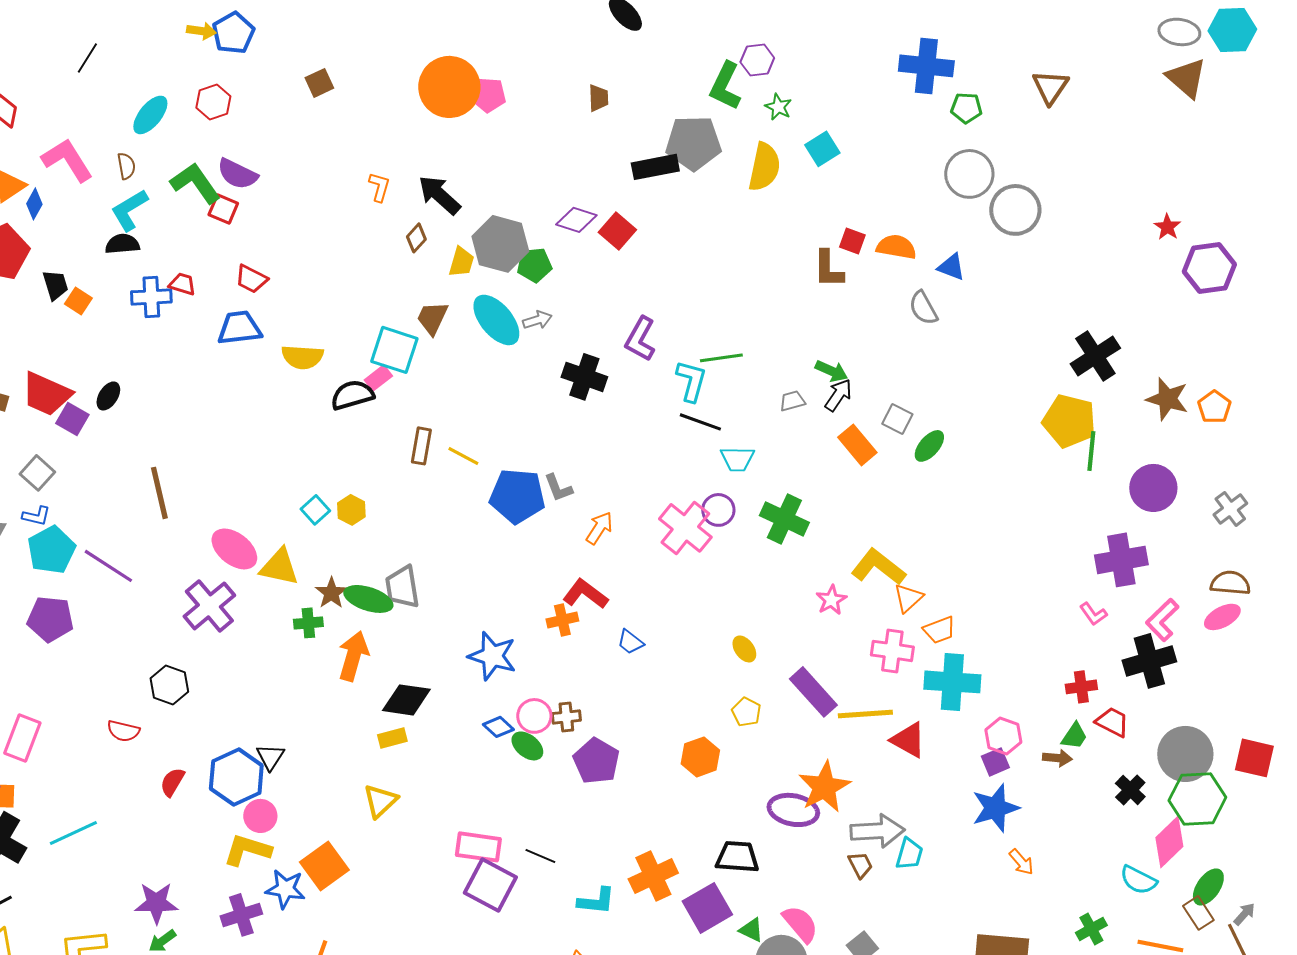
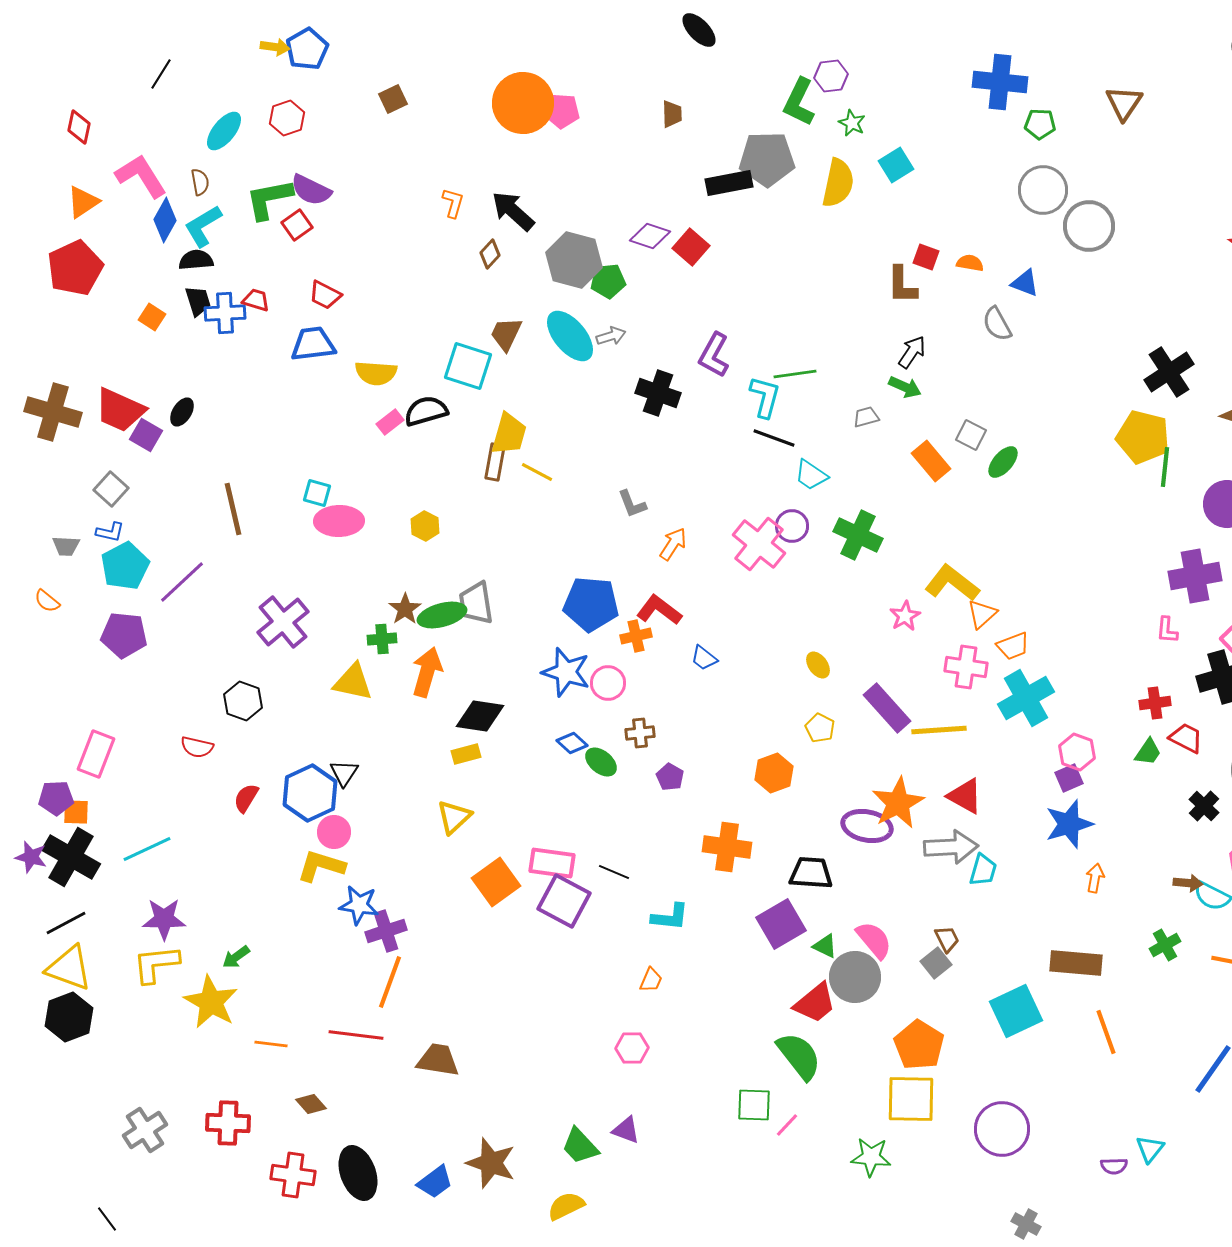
green L-shape: (195, 183) -> (269, 199), turned -66
blue diamond: (34, 204) -> (165, 220), moved, size x1.4
red square: (223, 209) -> (297, 225), turned 32
orange semicircle: (896, 247) -> (970, 263), size x0.7
yellow trapezoid: (461, 262) -> (509, 434), moved, size x1.4
black trapezoid: (55, 285) -> (198, 301), moved
pink rectangle: (378, 378) -> (390, 422), moved
black arrow: (838, 395) -> (912, 352), moved
cyan trapezoid: (737, 459) -> (811, 475), turned 33
blue pentagon: (517, 496) -> (591, 604), moved
cyan square: (315, 510) -> (317, 493), moved, turned -32
pink ellipse: (234, 549) -> (339, 521), moved, turned -39
purple line: (108, 566) -> (182, 582), turned -76
yellow triangle: (279, 567) -> (353, 682), moved
green ellipse: (368, 599) -> (442, 615), turned -33
pink L-shape: (1093, 614) -> (1167, 630), turned 40
cyan cross: (952, 682) -> (1026, 698), turned -34
pink circle: (534, 716) -> (608, 683), moved
red triangle: (908, 740) -> (965, 796), moved
brown arrow: (1057, 758) -> (1188, 883), moved
purple pentagon: (596, 761) -> (670, 777), size x0.6
orange arrow: (1021, 862) -> (1095, 878), turned -128
brown trapezoid: (860, 865) -> (947, 939), moved
orange square: (324, 866) -> (496, 882), moved
orange cross: (653, 876) -> (727, 847), moved, turned 33
purple star: (156, 903) -> (164, 919), moved
purple cross: (241, 915) -> (386, 931), moved

